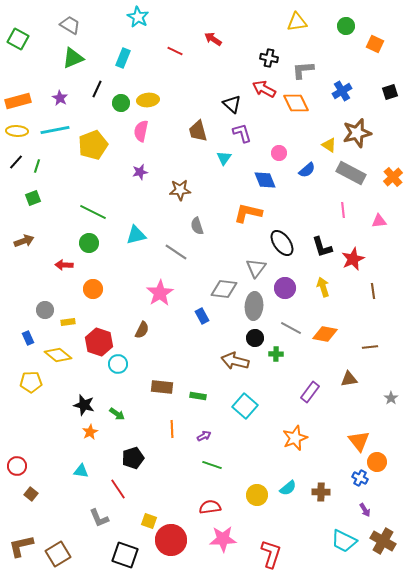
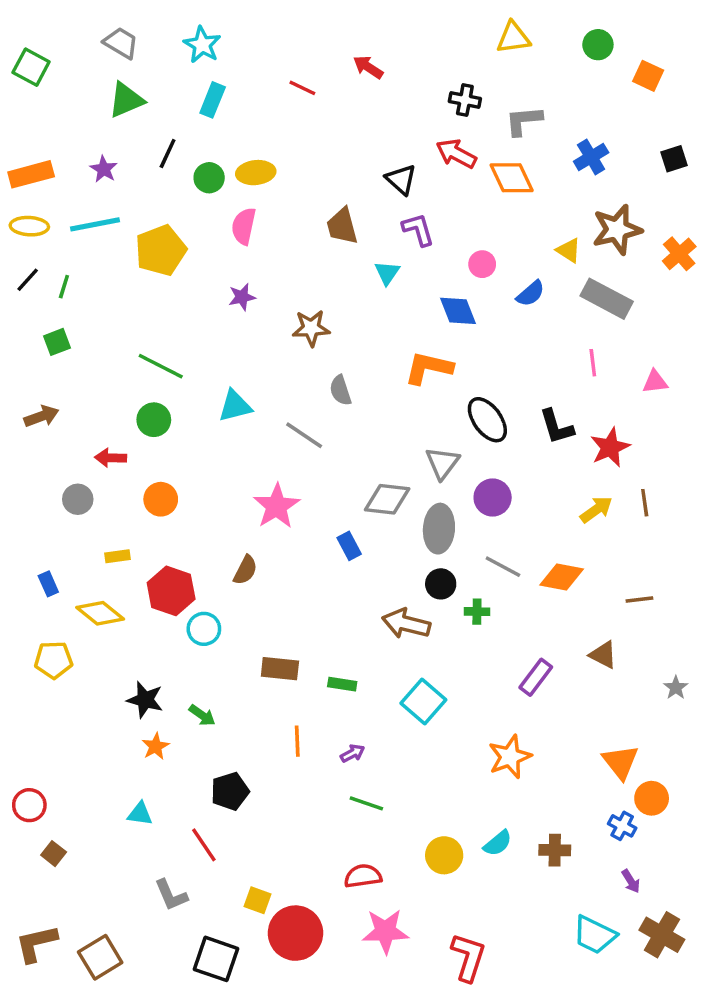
cyan star: (138, 17) -> (202, 45), moved
orange cross: (393, 177) -> (679, 254), moved
yellow arrow: (323, 287) -> (596, 510), moved, turned 72
gray circle: (45, 310) -> (78, 499), moved
brown triangle: (349, 379) -> (603, 655), turned 36

